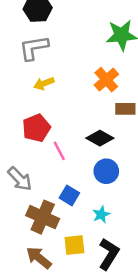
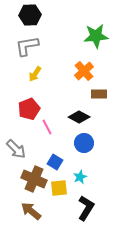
yellow arrow: (44, 83) -> (35, 74), turned -35
yellow square: (74, 245) -> (59, 188), moved

